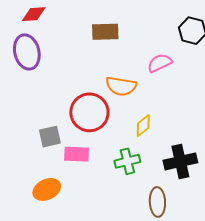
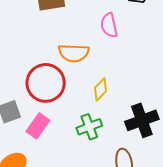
pink semicircle: (160, 63) -> (109, 25), turned -70
pink rectangle: (77, 154) -> (38, 126), turned -50

